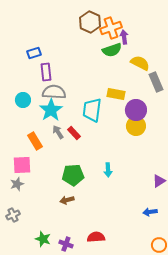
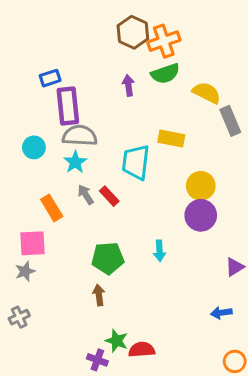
purple arrow: (124, 37) -> (128, 85), moved
purple rectangle: (46, 72) -> (68, 106), size x1.4
cyan star: (51, 110) -> (75, 162), size x0.7
purple circle: (136, 110) -> (201, 215), moved
brown arrow: (67, 200) -> (99, 295), turned 96
green star: (43, 239) -> (117, 341), moved

